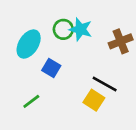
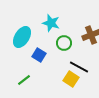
green circle: (63, 29) -> (64, 43), moved
cyan star: (81, 29) -> (51, 23), moved

